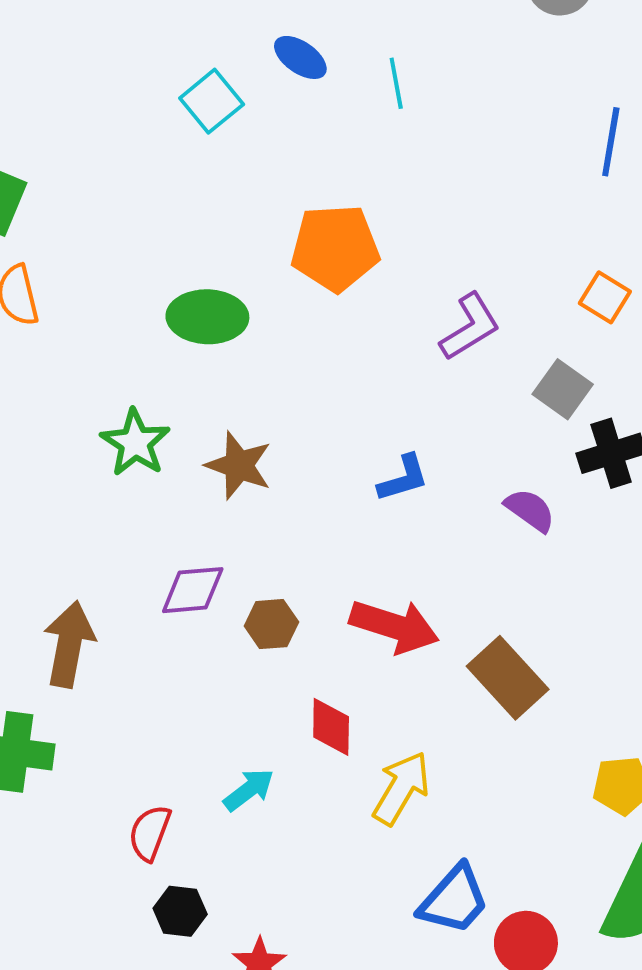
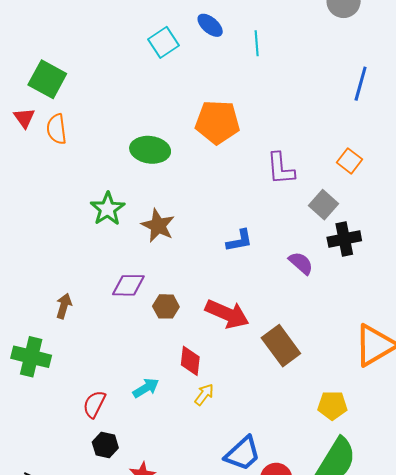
purple L-shape: (470, 327) -> (281, 169), turned 111
brown arrow: (69, 644) -> (64, 306), size x0.6
yellow arrow: (401, 788) -> (204, 395), moved, size x0.6

